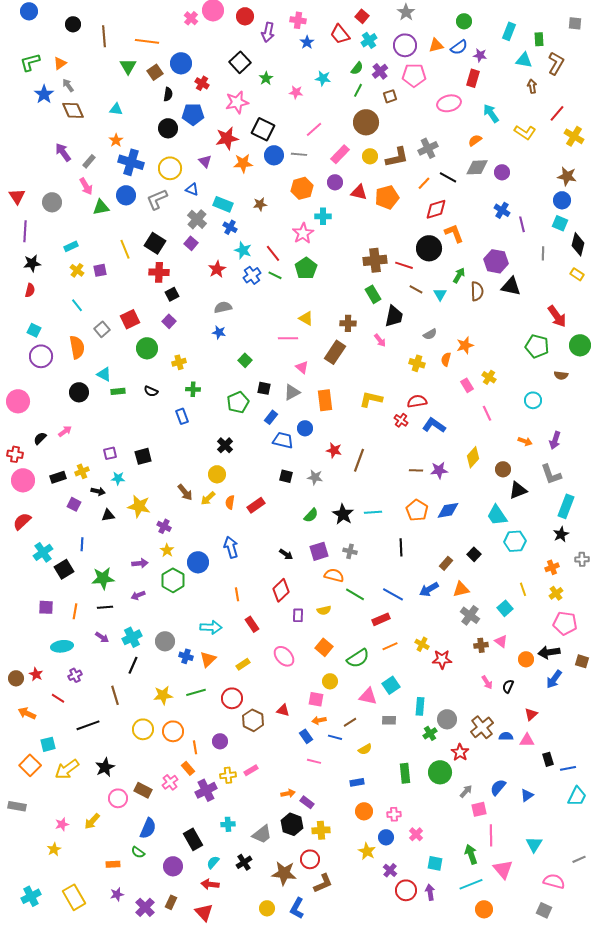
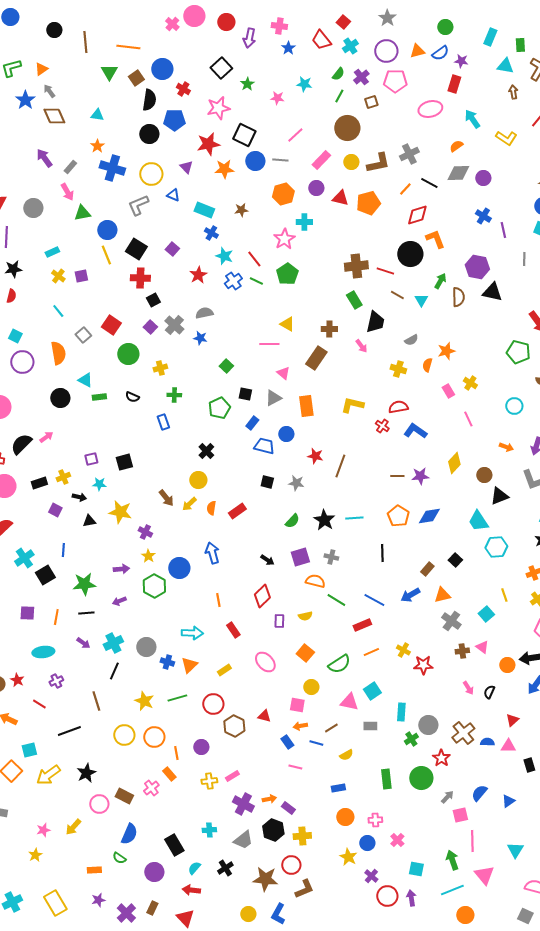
black semicircle: (168, 94) -> (149, 100), size x1.5
blue circle: (126, 195) -> (107, 230), moved
gray cross: (197, 219) -> (174, 325), moved
red square: (130, 319) -> (111, 325), turned -30
black semicircle: (40, 438) -> (21, 444), size x1.6
yellow star: (163, 695) -> (144, 701), turned 30
purple cross: (206, 790) -> (243, 804), moved, turned -35

